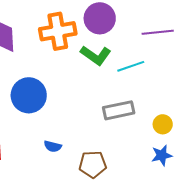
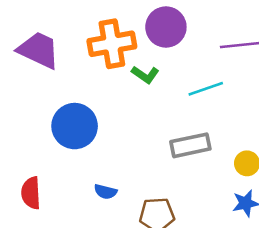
green L-shape: (96, 55) -> (145, 75), moved, size x0.7

